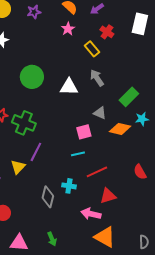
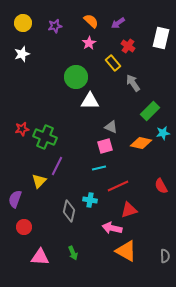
green circle: (32, 77) -> (76, 77), moved
gray arrow: (97, 78) -> (133, 83), moved
gray triangle: (100, 113) -> (111, 127), moved

